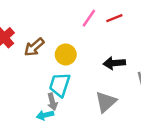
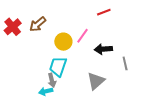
pink line: (89, 18) -> (83, 36), moved
brown arrow: (34, 47) -> (38, 24), moved

